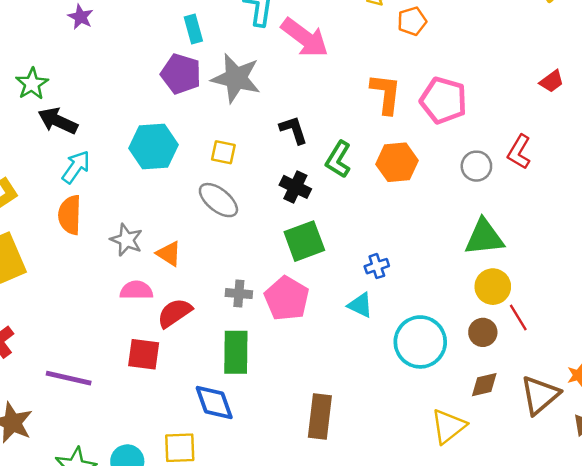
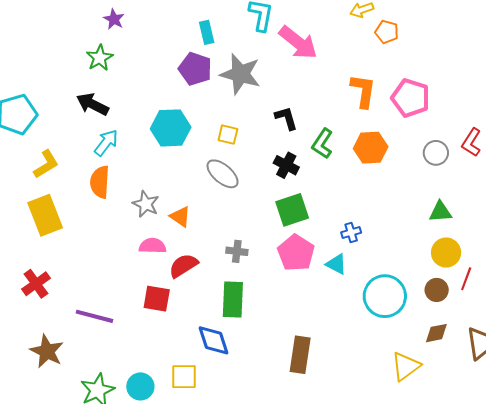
orange pentagon: (412, 21) -> (387, 32), turned 30
green star: (32, 84) -> (100, 58), moved
green triangle: (484, 237) -> (440, 212), size x0.7
pink pentagon: (287, 298) -> (296, 253), moved
red line: (518, 318) -> (466, 279), turned 50

